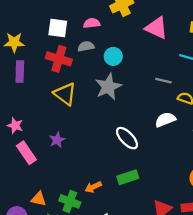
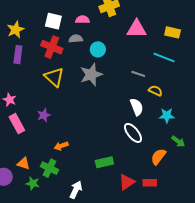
pink triangle: (156, 28) -> (137, 29), turned -30
yellow star: (14, 42) -> (16, 30), turned -30
white semicircle: (165, 120) -> (137, 107), turned 84
white ellipse: (127, 138) -> (133, 133), moved
green rectangle: (128, 177) -> (104, 162), moved
orange arrow: (93, 187) -> (61, 146), moved

